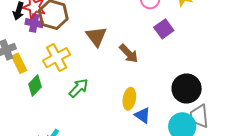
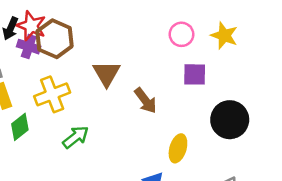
purple square: (164, 29) -> (195, 74), turned 30
black circle: (187, 89) -> (230, 120), moved
yellow ellipse: (129, 99) -> (178, 148), moved

